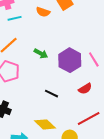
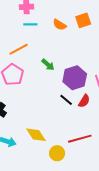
red semicircle: (85, 89) -> (84, 101), moved, turned -40
black line: (51, 94) -> (66, 100), moved

